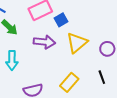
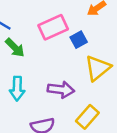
purple arrow: (44, 42) -> (61, 90), moved

